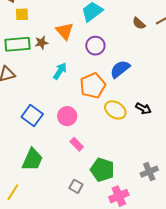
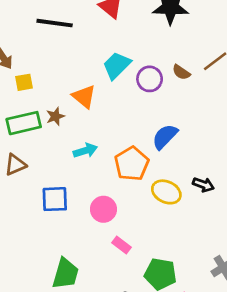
purple circle: (95, 46) -> (150, 79), moved
cyan arrow: (60, 71) -> (85, 151), turned 48
blue square: (32, 116) -> (55, 199), moved, turned -30

